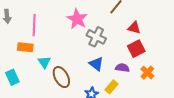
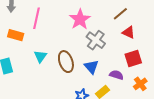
red triangle: (134, 28) -> (128, 32), moved
orange rectangle: (25, 47) -> (16, 35), moved
brown ellipse: (61, 77) -> (66, 62), moved

